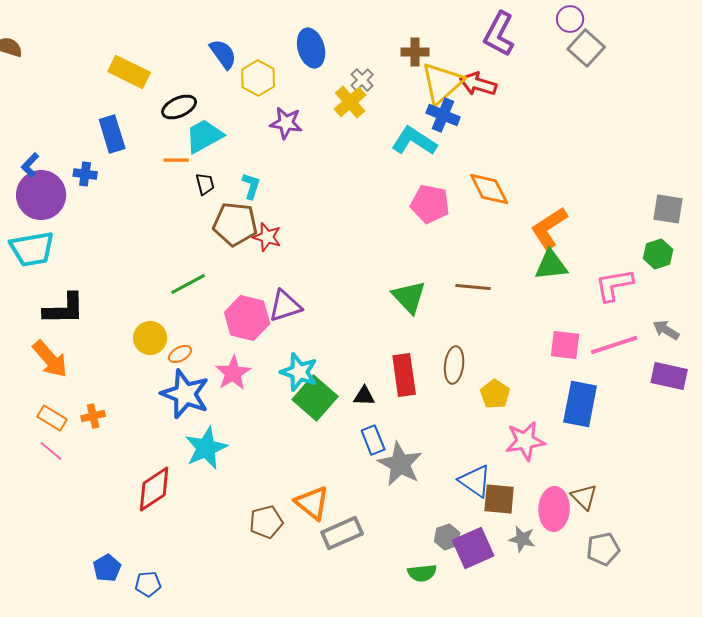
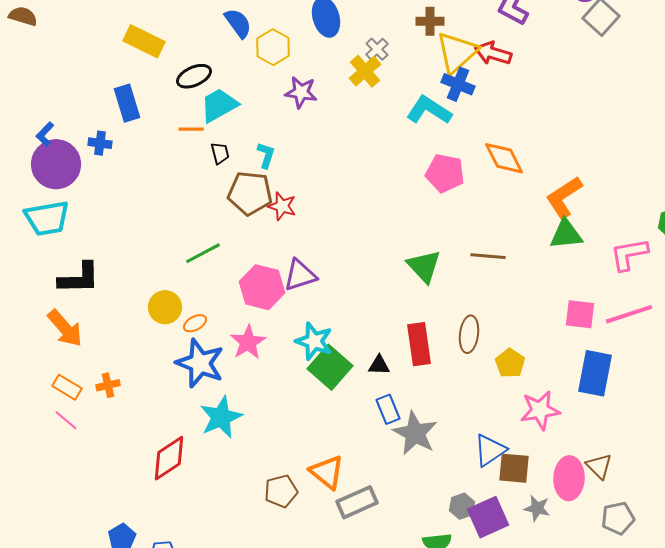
blue triangle: (475, 481) -> (490, 450), turned 51

